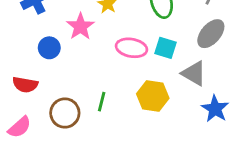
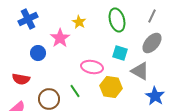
pink ellipse: (131, 48) -> (92, 67), moved
green line: (102, 102) -> (75, 91), turned -48

